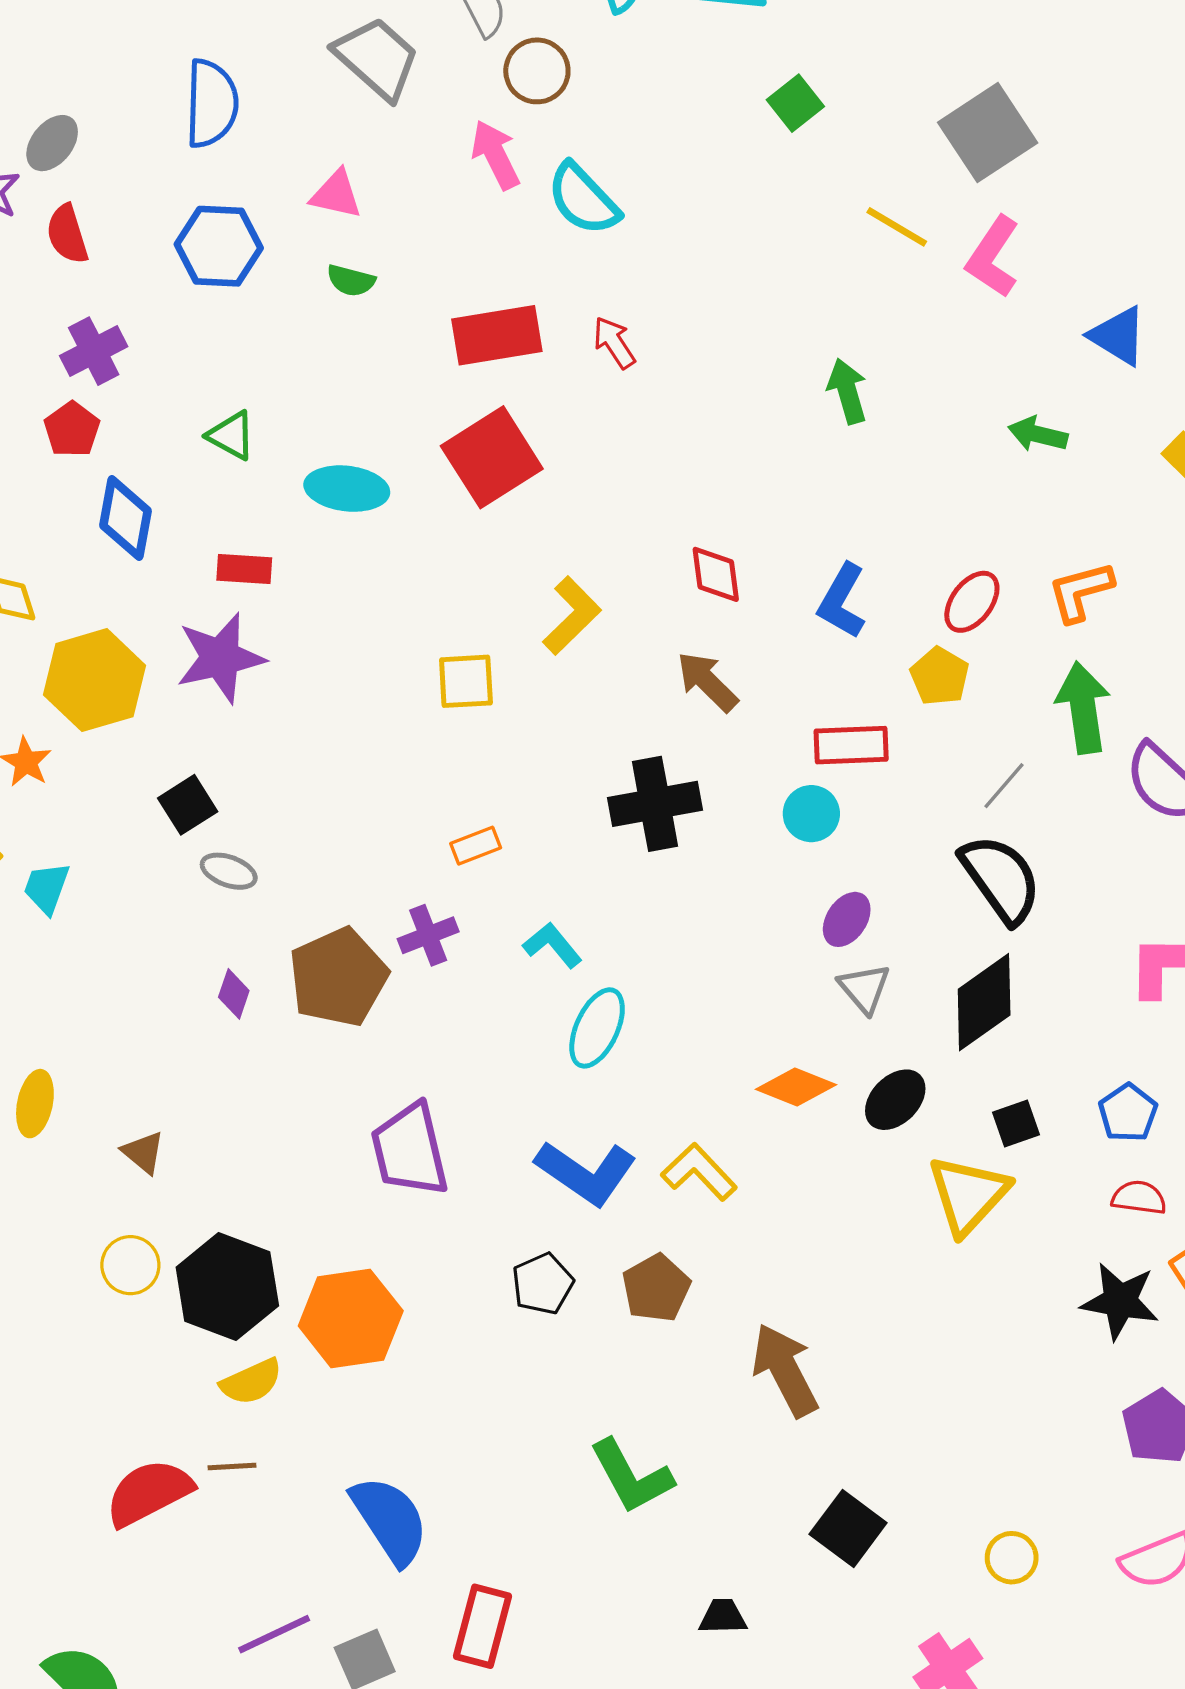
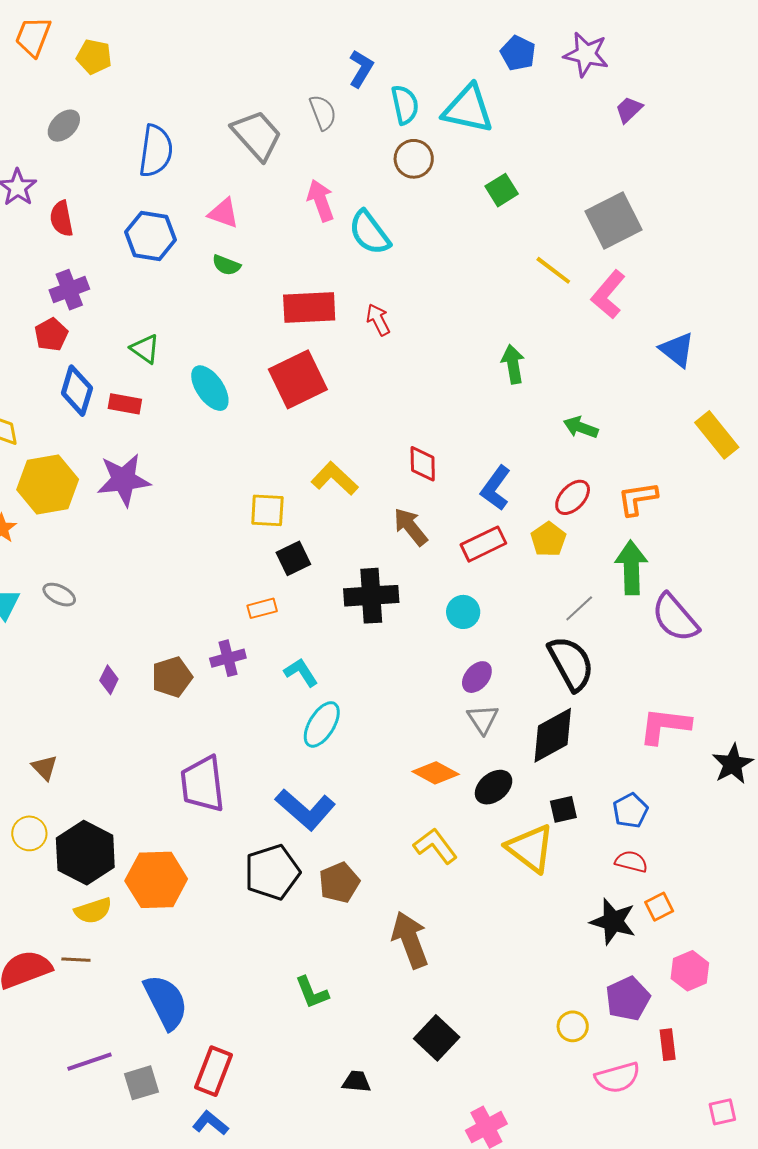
brown circle: (537, 71) -> (414, 159), moved
gray ellipse: (52, 143) -> (64, 126), moved
green arrow: (1038, 434) -> (581, 427), moved
cyan ellipse: (347, 489) -> (210, 388), turned 42
red rectangle: (244, 569) -> (125, 404), moved
yellow L-shape: (572, 616) -> (335, 479), turned -99
red rectangle: (851, 745) -> (483, 544), moved, turned -30
black square: (188, 805) -> (293, 558), moved
gray ellipse: (229, 871) -> (59, 595), moved
brown pentagon: (338, 977) -> (172, 677), size x0.7
yellow L-shape: (699, 1172) -> (435, 846), moved
yellow triangle: (968, 1195) -> (530, 848), turned -42
black pentagon: (543, 1284) -> (272, 872), size x1.5
green L-shape: (631, 1476) -> (312, 992), size x0.7
yellow circle: (1012, 1558) -> (573, 1026), moved

